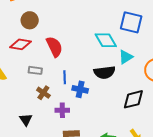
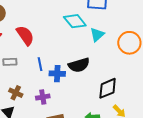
black semicircle: (105, 72) -> (79, 65), moved
brown cross: (43, 93) -> (16, 93), moved
black diamond: (133, 99) -> (108, 88), moved

